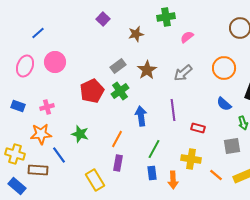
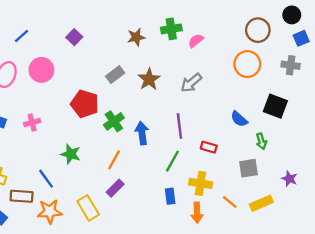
green cross: (166, 17) -> (171, 29), moved
purple square: (103, 19) -> (74, 37), moved
orange circle: (224, 68) -> (247, 64), moved
red pentagon: (92, 91) -> (85, 104), turned -30
green cross: (120, 91) -> (114, 121), moved
orange star: (41, 134) -> (50, 211), moved
green line: (154, 149) -> (172, 161), moved
purple rectangle: (118, 163) -> (115, 188), turned 35
blue rectangle: (152, 173) -> (170, 196), moved
orange arrow: (173, 180) -> (197, 213), moved

